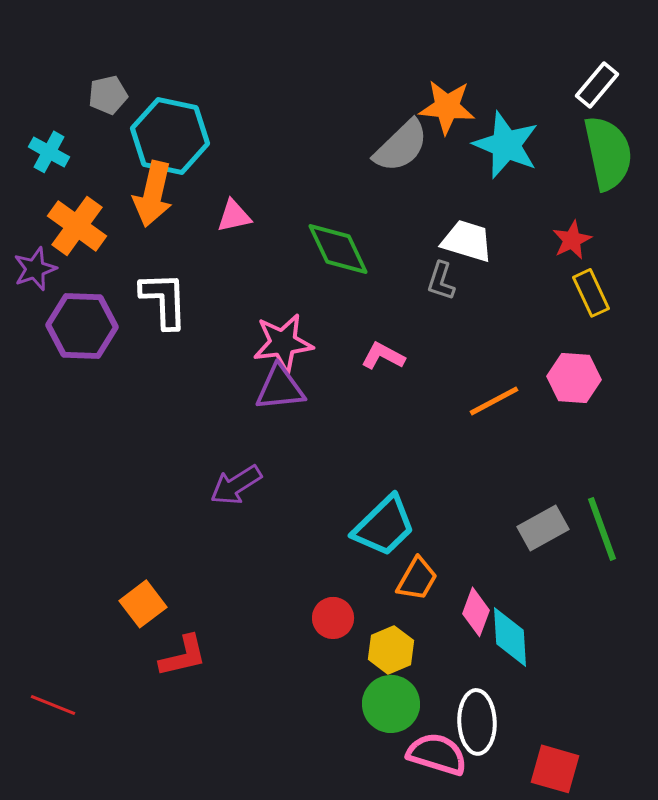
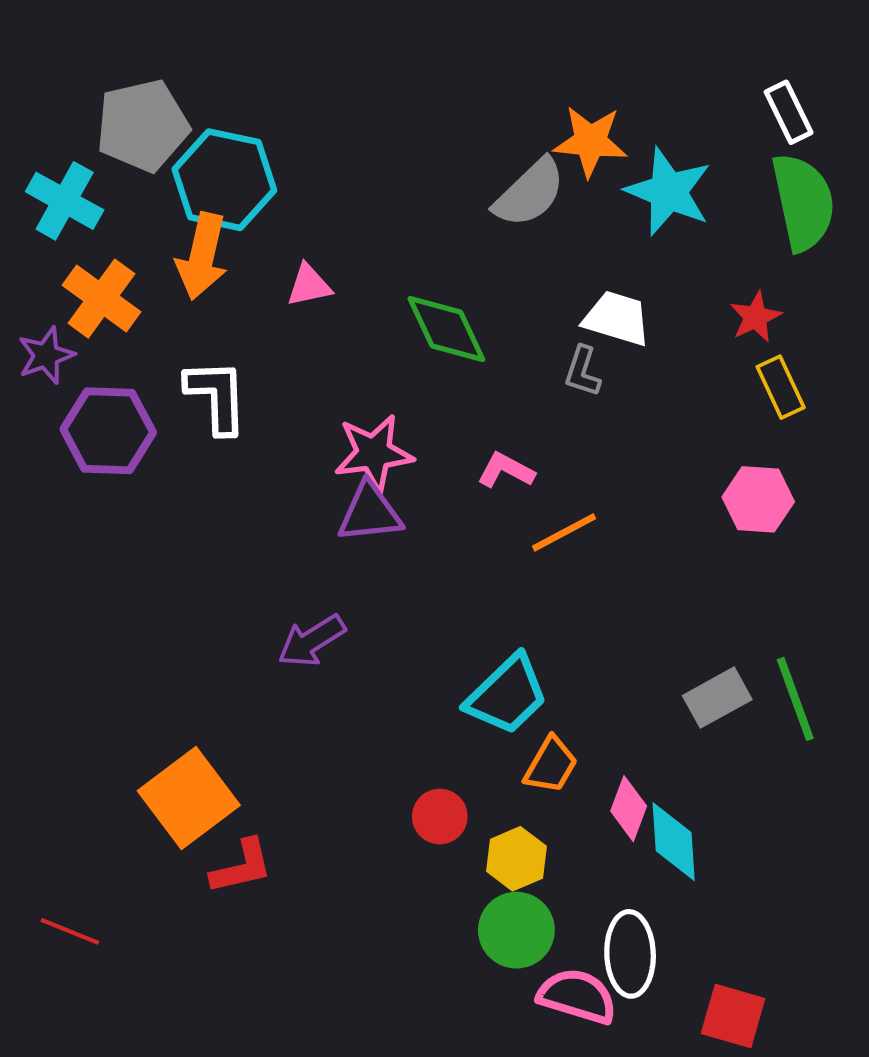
white rectangle: (597, 85) -> (789, 112), turned -66
gray pentagon: (108, 95) -> (143, 126), size x1.8
cyan cross: (49, 152) -> (65, 201), size x1.4
orange line: (494, 401) -> (564, 532), moved
orange square: (143, 604) -> (189, 798), size x1.6

